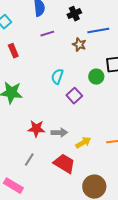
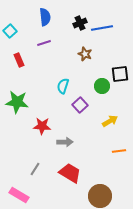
blue line: (98, 31) -> (102, 28), moved
purple line: (47, 34) -> (44, 43), moved
red star: (36, 129) -> (42, 126), moved
yellow arrow: (83, 143) -> (110, 121), moved

